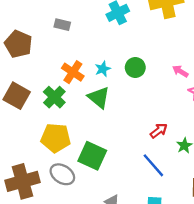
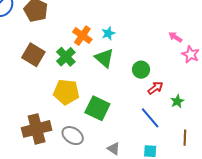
green circle: (135, 67) -> (141, 70), moved
gray ellipse: (62, 174) -> (73, 136), moved

